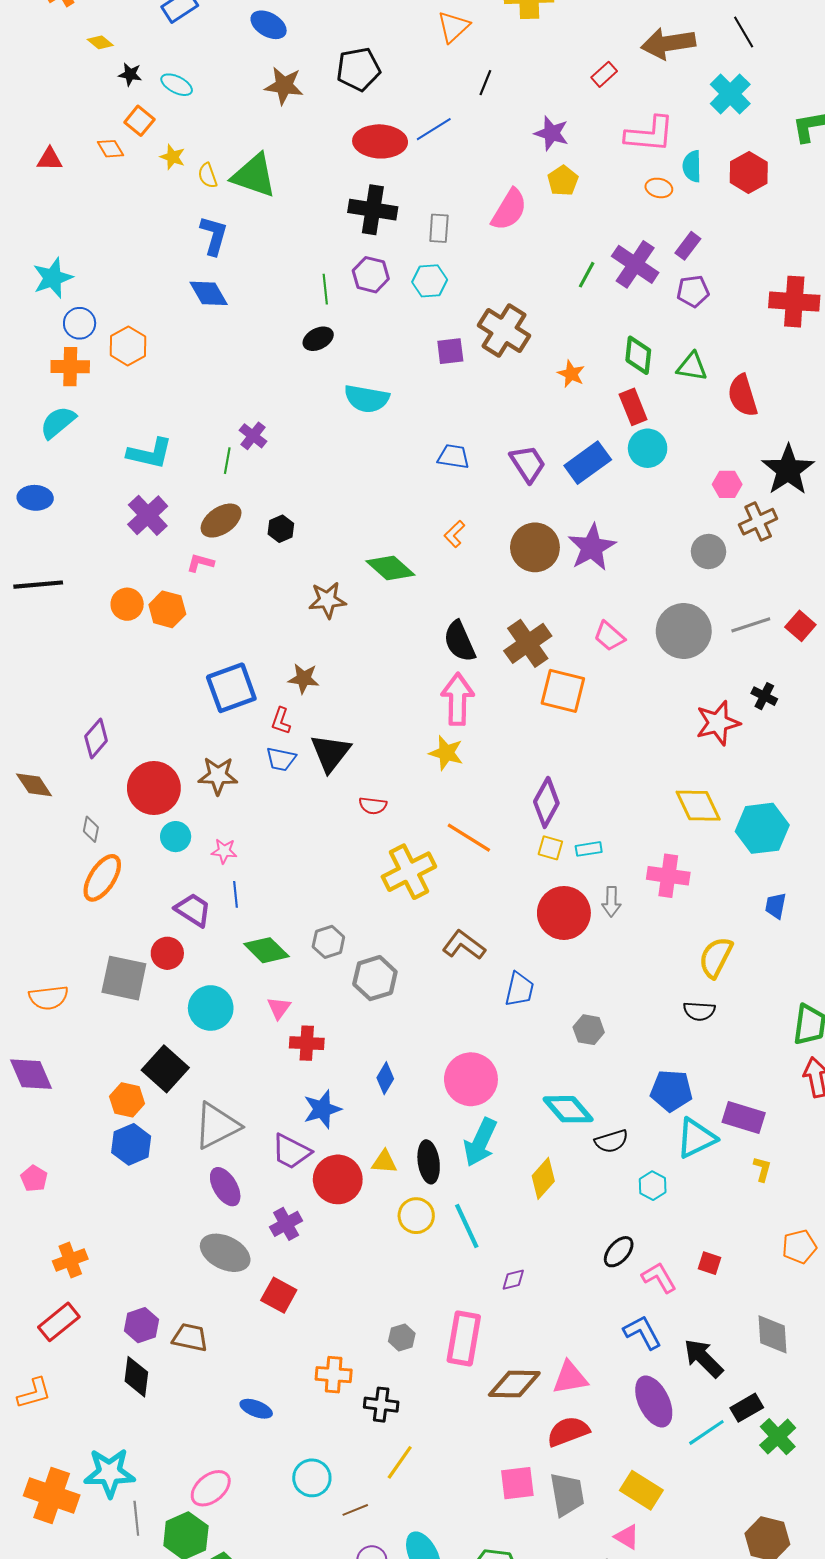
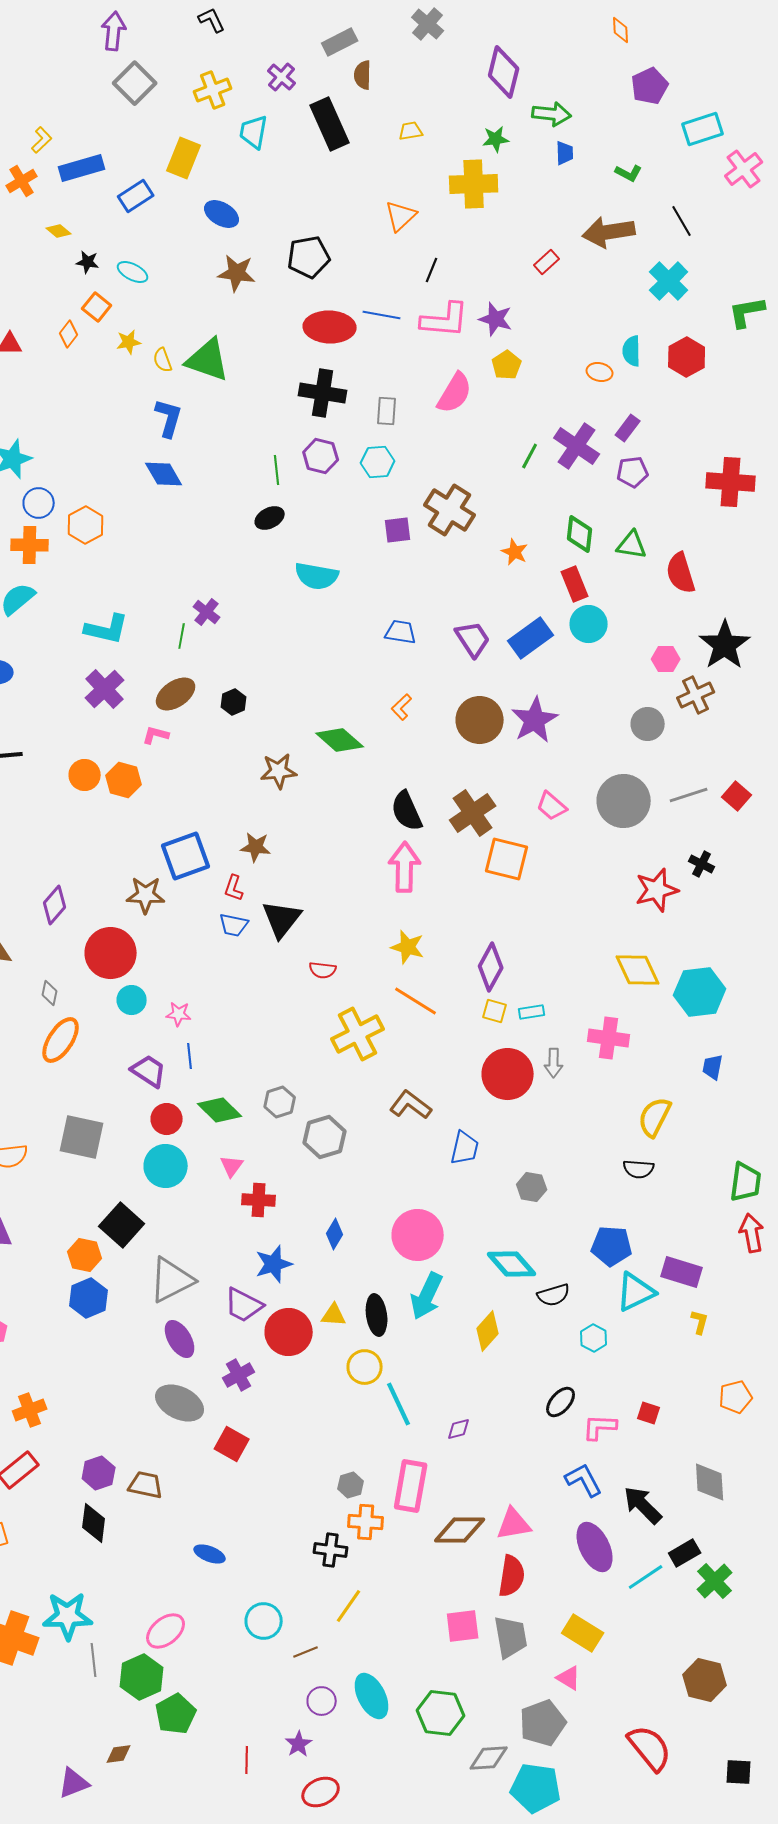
blue line: (434, 129) -> (382, 315), turned 42
pink L-shape: (650, 134) -> (445, 320), moved
orange diamond: (111, 149) -> (69, 334), turned 68
yellow star: (172, 157) -> (129, 342), turned -30
yellow star: (446, 753) -> (408, 947), moved
brown star: (218, 776) -> (146, 895), moved
red circle: (167, 953) -> (167, 1119), moved
cyan line: (467, 1226) -> (399, 1404), moved
pink L-shape: (659, 1278) -> (600, 1427), turned -57
orange cross: (334, 1375) -> (366, 1522), moved
red semicircle: (568, 1431) -> (512, 1576), turned 120

